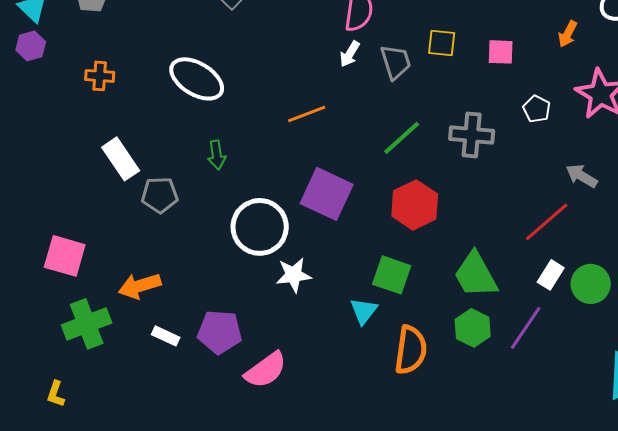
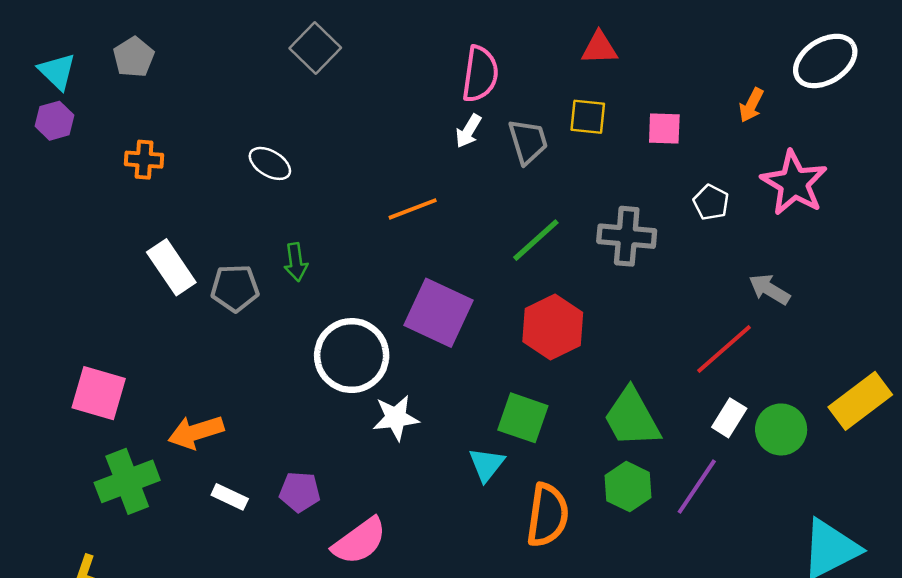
white ellipse: (197, 79) -> (270, 163), size x0.6
gray pentagon: (160, 195) -> (235, 288), moved
purple pentagon: (220, 332) -> (300, 492), size x0.7

